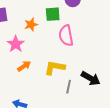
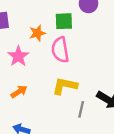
pink semicircle: (66, 36) -> (60, 50), moved
orange arrow: (24, 66) -> (19, 92), moved

